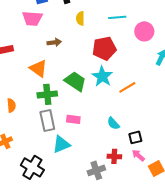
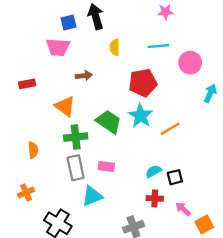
cyan semicircle: (113, 123) -> (154, 171), turned 104
black square: (135, 137) -> (175, 177), moved
red cross: (114, 156) -> (155, 198), moved

